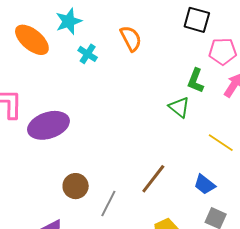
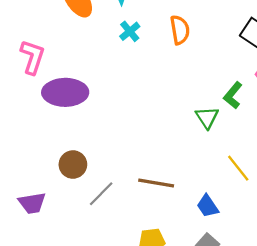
brown line: (153, 179) -> (156, 183), turned 44

